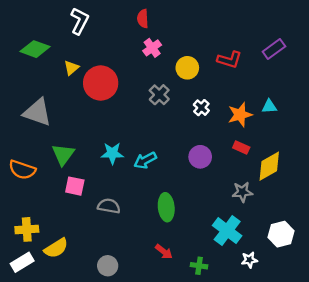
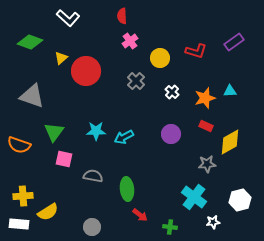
white L-shape: (80, 21) -> (68, 18), turned 105
green ellipse: (166, 207) -> (127, 189), moved
white rectangle: (22, 262) -> (19, 224), turned 36

